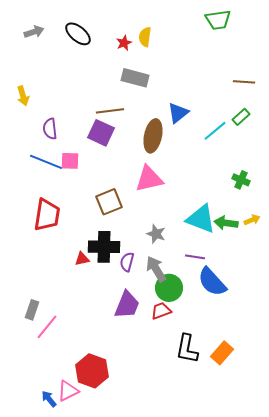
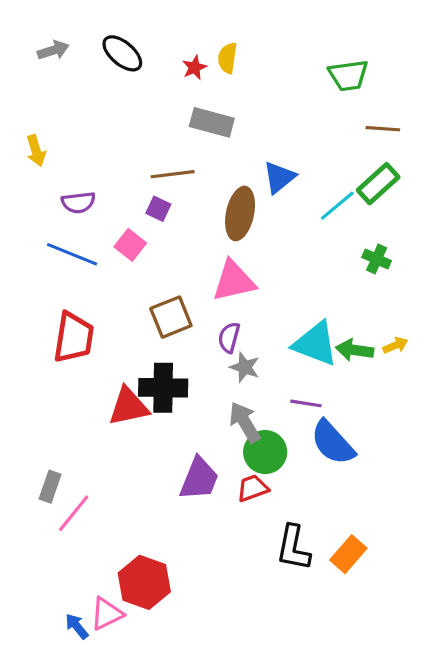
green trapezoid: (218, 20) -> (348, 75), moved
green rectangle: (241, 117) -> (378, 184), size x1.5
purple semicircle: (50, 129) -> (78, 202), turned -90
purple square: (101, 133) -> (158, 209), size x0.6
pink square: (70, 161) -> (130, 245), moved, turned 36
green cross: (241, 180) -> (377, 259), moved
red triangle: (82, 259) -> (129, 407), size x1.8
purple semicircle: (127, 262) -> (229, 337), moved

